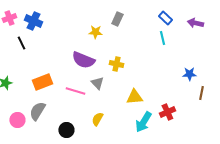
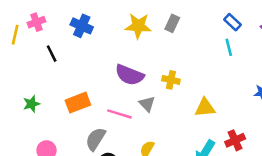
blue cross: (33, 21) -> (82, 26), moved
yellow star: (95, 32) -> (138, 26), moved, size x1.5
yellow triangle: (134, 97) -> (205, 108), moved
gray semicircle: (37, 111) -> (96, 139), moved

